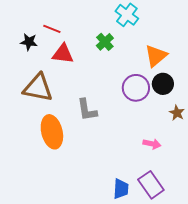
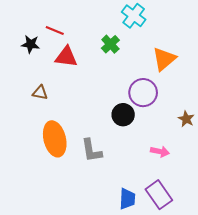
black circle: (163, 84) -> (123, 115), moved
brown triangle: (38, 88) -> (40, 93), size x0.5
gray L-shape: (87, 110) -> (92, 150), moved

